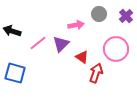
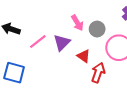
gray circle: (99, 14) -> (97, 29), moved
pink arrow: (76, 25) -> (77, 23), turned 70

